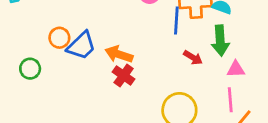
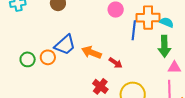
orange circle: (59, 38) -> (48, 57), moved
red arrow: (193, 58) -> (116, 63), moved
red cross: (124, 76) -> (100, 86), moved

